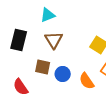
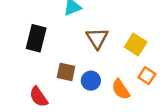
brown triangle: (54, 40) -> (97, 38), moved

